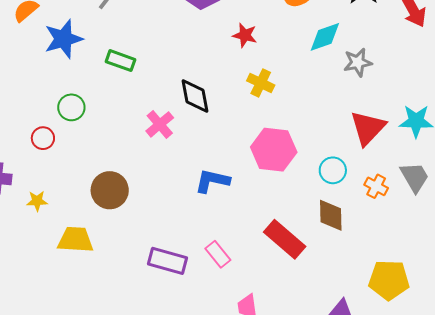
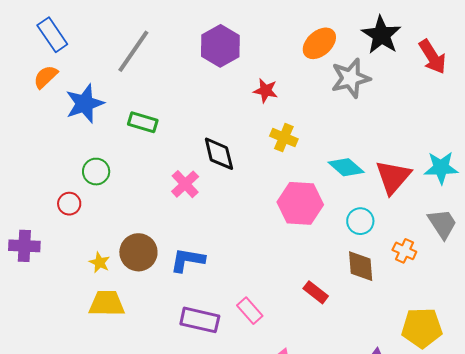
cyan diamond: (325, 37) -> (346, 167), moved, turned 63
gray star: (358, 62) -> (351, 78), moved, size x1.4
blue L-shape: (212, 181) -> (188, 260), moved
orange cross: (376, 186) -> (404, 251), moved
yellow star: (37, 201) -> (100, 262), moved, turned 30
red rectangle: (285, 239) -> (316, 292), size x0.6

